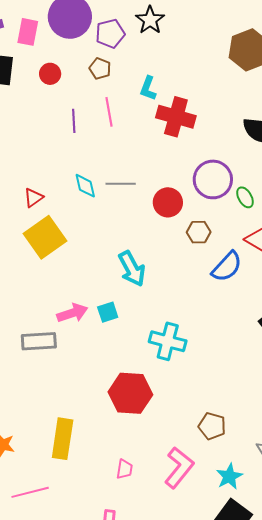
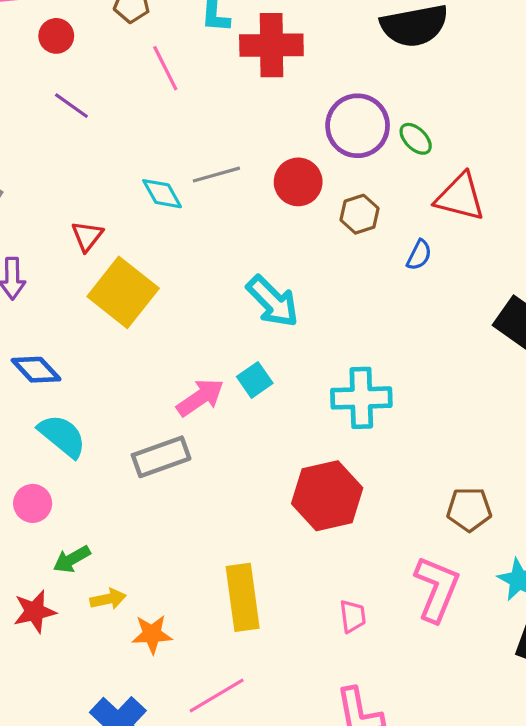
purple line: (74, 121) -> (71, 106), moved, turned -35
blue semicircle: (227, 267) -> (419, 255), size x0.6

